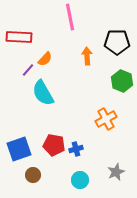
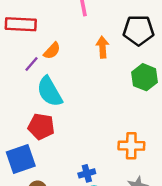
orange cross: (106, 119) -> (131, 146), moved, turned 30
red pentagon: (54, 145) -> (41, 126), moved
blue cross: (76, 149) -> (87, 173), moved

